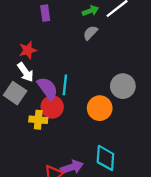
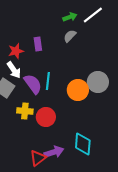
purple rectangle: (45, 13) -> (38, 44), moved
red circle: (52, 107) -> (46, 117), moved
orange circle: (100, 108) -> (78, 90), moved

